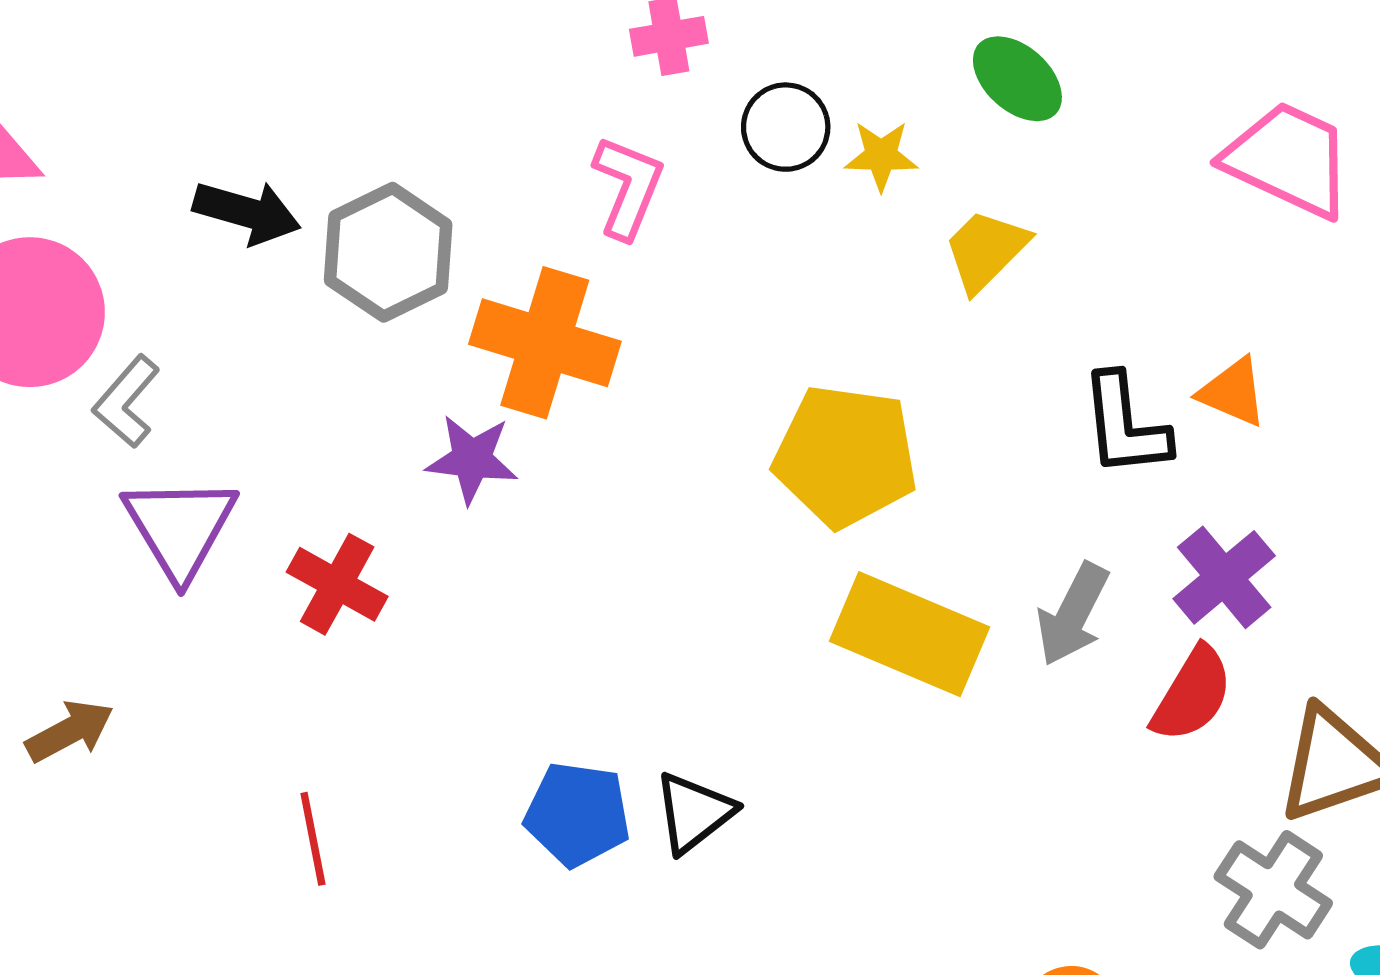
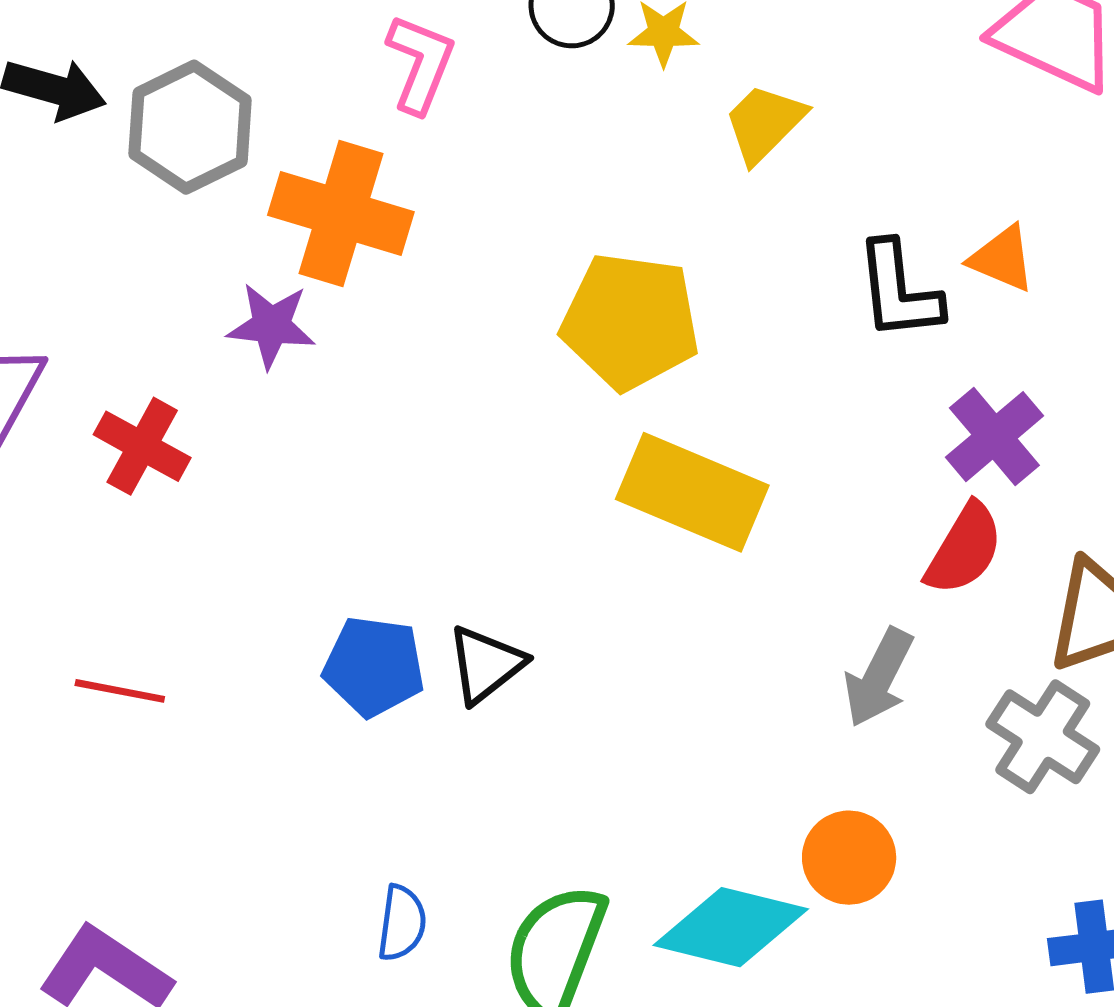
gray arrow: (1073, 614) -> (879, 678), moved
red line: (313, 839) -> (120, 691), turned -68

